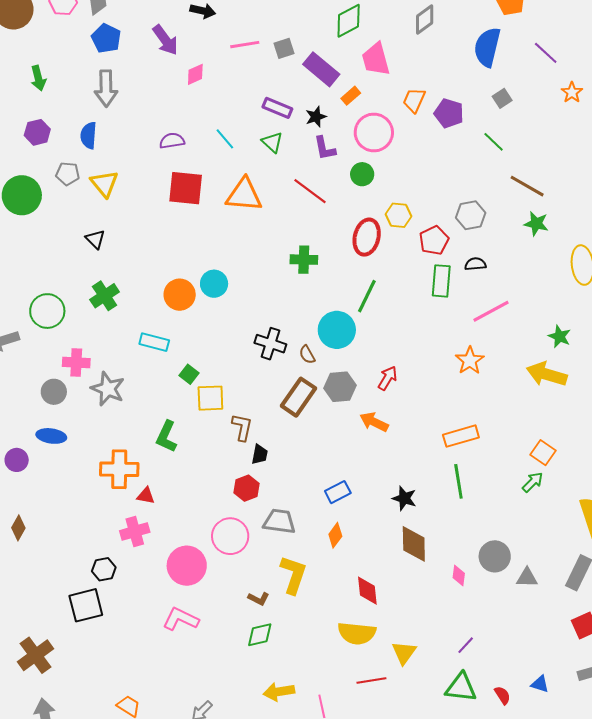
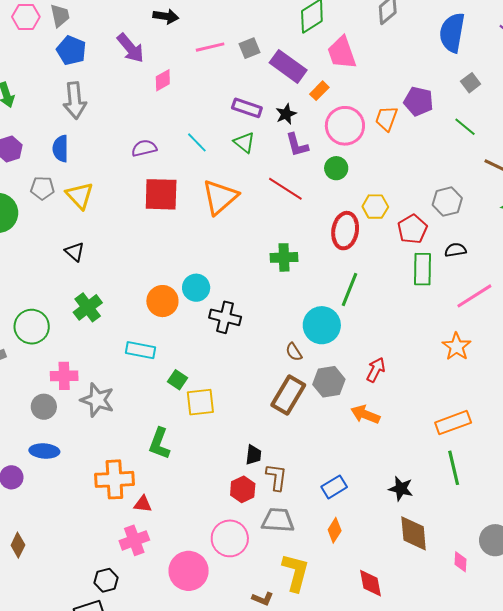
orange trapezoid: (414, 100) -> (386, 119), moved
orange triangle: (244, 195) -> (220, 197), turned -42
black cross: (270, 344) -> (225, 317), moved
brown L-shape: (242, 427) -> (276, 477), moved

